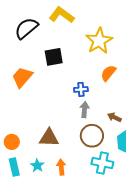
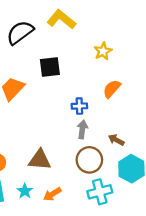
yellow star: (99, 41) -> (103, 51), size x0.6
cyan cross: (102, 163) -> (100, 192), turned -30
orange arrow: (61, 167) -> (52, 194), turned -119

